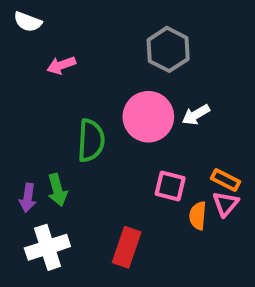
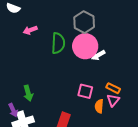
pink circle: (148, 117) -> (85, 46), moved
green semicircle: (91, 140) -> (58, 43), moved
purple arrow: (28, 198) -> (13, 110), moved, turned -32

